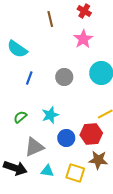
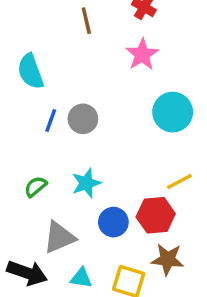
cyan semicircle: (17, 49) -> (30, 71), turned 35
gray circle: (64, 77) -> (83, 119), moved

